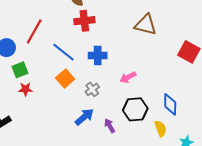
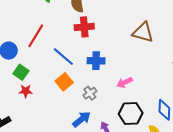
green square: (20, 70) -> (21, 72), turned -35

